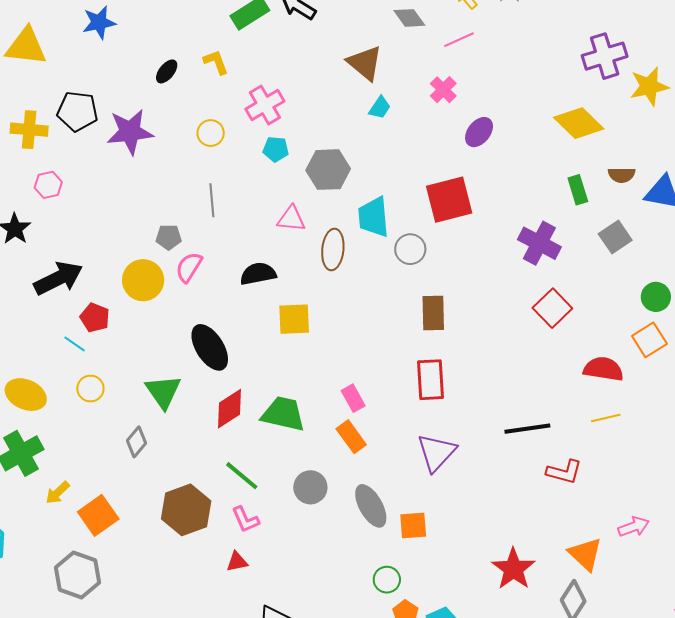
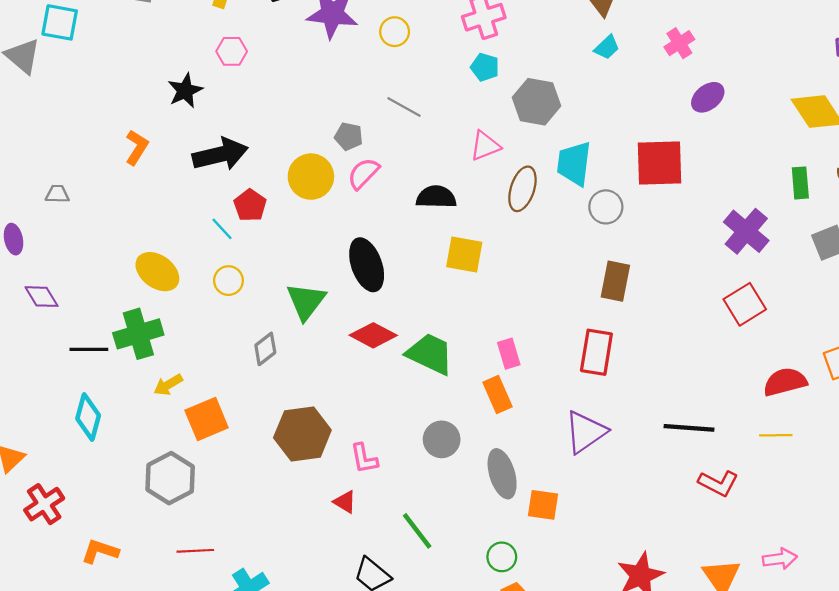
yellow circle: (211, 133) -> (395, 32), moved
gray line: (212, 200) -> (404, 107), turned -68
pink triangle: (291, 219) -> (485, 146), turned -40
red semicircle: (603, 369) -> (785, 382), turned -36
red diamond: (229, 409) -> (373, 335), turned 48
green line: (242, 476) -> (417, 531), moved
red triangle: (237, 562) -> (345, 502), turned 30

